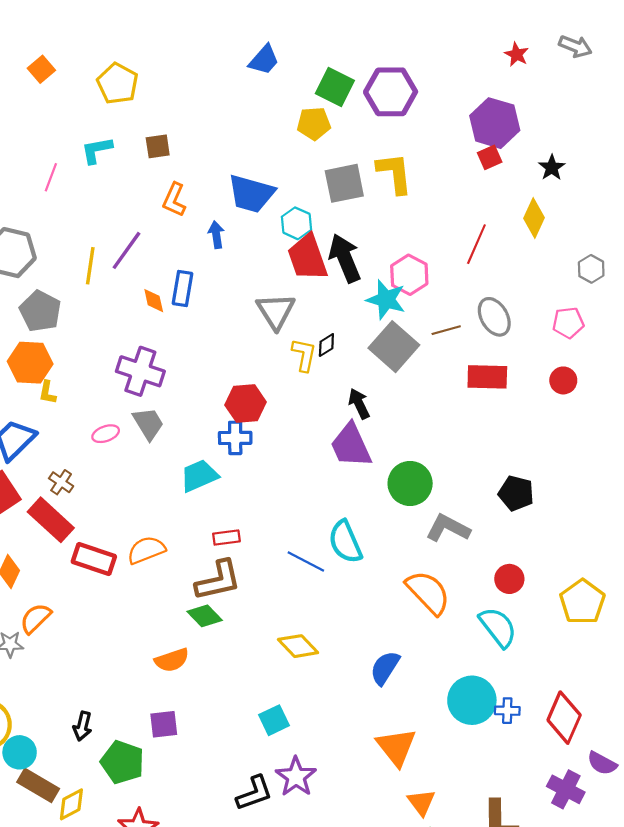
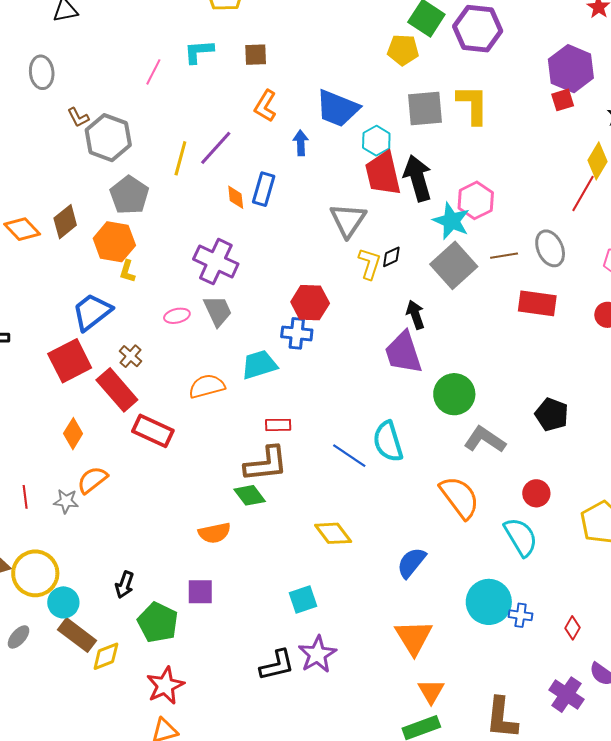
red line: (476, 244) -> (583, 194), moved
orange semicircle: (146, 550) -> (207, 386), moved
red diamond: (564, 718) -> (573, 628), size x0.5

